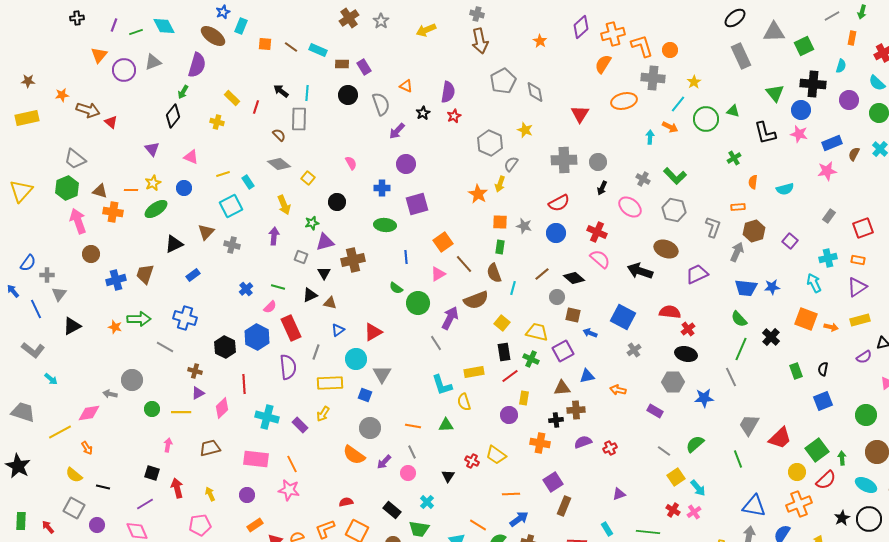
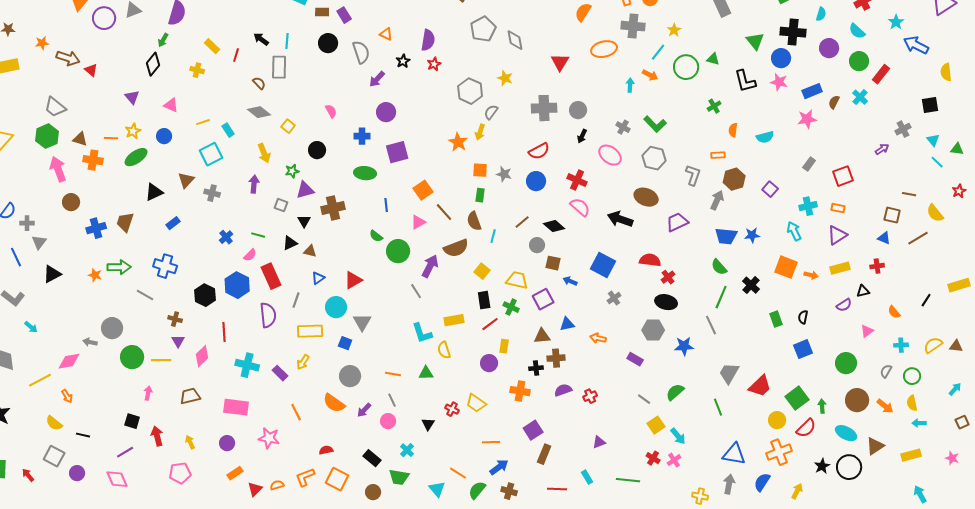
purple triangle: (198, 393) -> (178, 341), turned -32
green circle: (152, 409) -> (132, 357), size x1.5
orange line: (292, 464) -> (296, 412), moved

